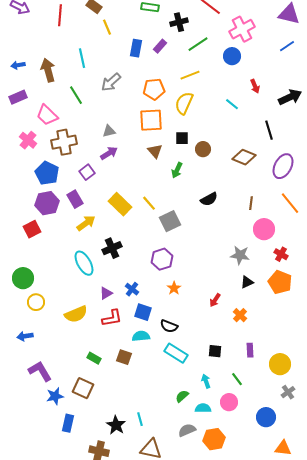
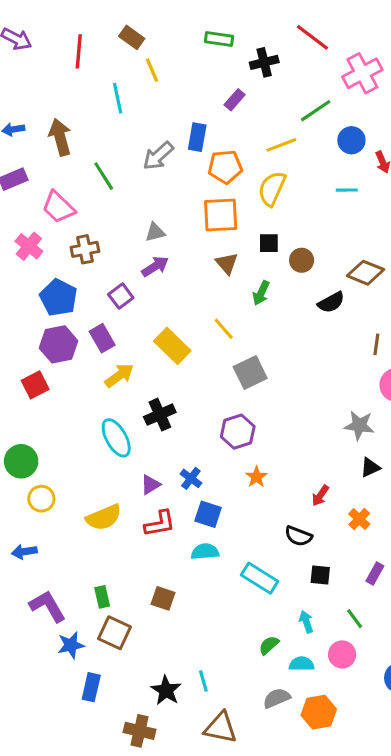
green line: (198, 44) -> (316, 111), moved
blue rectangle: (136, 48) -> (197, 137), moved
blue circle: (232, 56) -> (351, 140), moved
cyan line: (82, 58) -> (118, 98), moved
cyan line: (232, 104) -> (347, 190), turned -40
brown cross: (64, 142) -> (85, 249), size x0.7
black semicircle: (209, 199) -> (331, 302), moved
yellow line: (149, 203) -> (224, 329), moved
black semicircle: (169, 326) -> (298, 536), moved
purple rectangle: (250, 350) -> (375, 573), turned 32
brown square: (124, 357) -> (163, 598), moved
green rectangle: (94, 358) -> (102, 597), moved, turned 48

